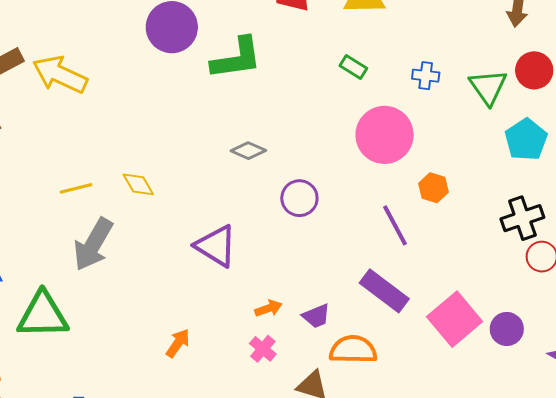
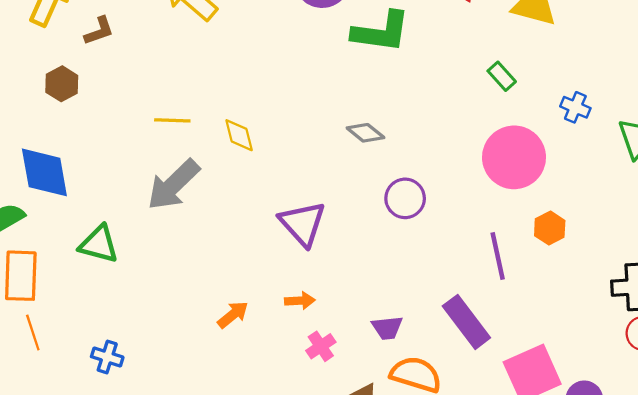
orange arrow: (269, 308) -> (300, 301), moved
green triangle: (43, 315) -> (99, 244), size x0.7

